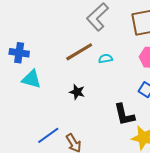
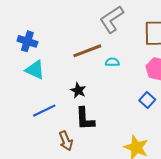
black L-shape: (124, 115) -> (85, 119), moved
blue line: (48, 135) -> (44, 111), moved

